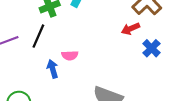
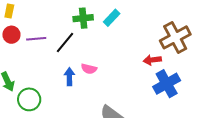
blue cross: (151, 48) -> (167, 84), size x1.5

